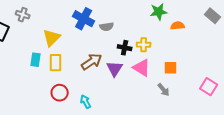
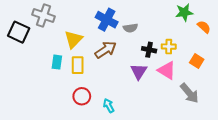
gray cross: (23, 15) -> (43, 16), size x1.5
orange semicircle: (178, 26) -> (204, 27), turned 48
brown arrow: (92, 62) -> (106, 50), moved
orange square: (171, 68) -> (197, 61), moved, turned 32
gray arrow: (164, 90) -> (189, 93), size x1.5

